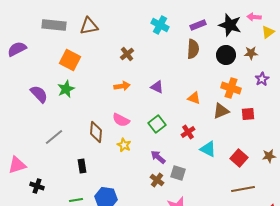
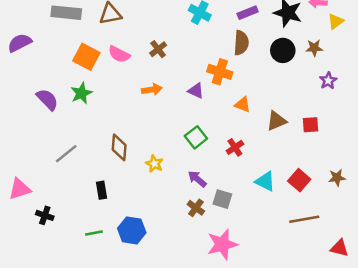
orange cross: (231, 88) -> (220, 72), moved
pink semicircle: (121, 120) -> (119, 54), moved
cyan triangle: (208, 149) -> (265, 181), moved

